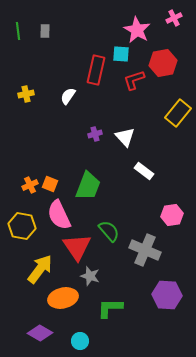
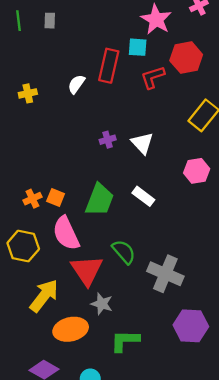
white semicircle: (68, 96) -> (76, 84), moved
white rectangle: (144, 171) -> (143, 196), moved
pink hexagon: (172, 215) -> (197, 171), moved

